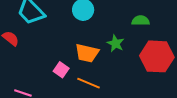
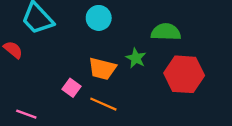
green semicircle: (141, 21) -> (166, 32), size x1.4

